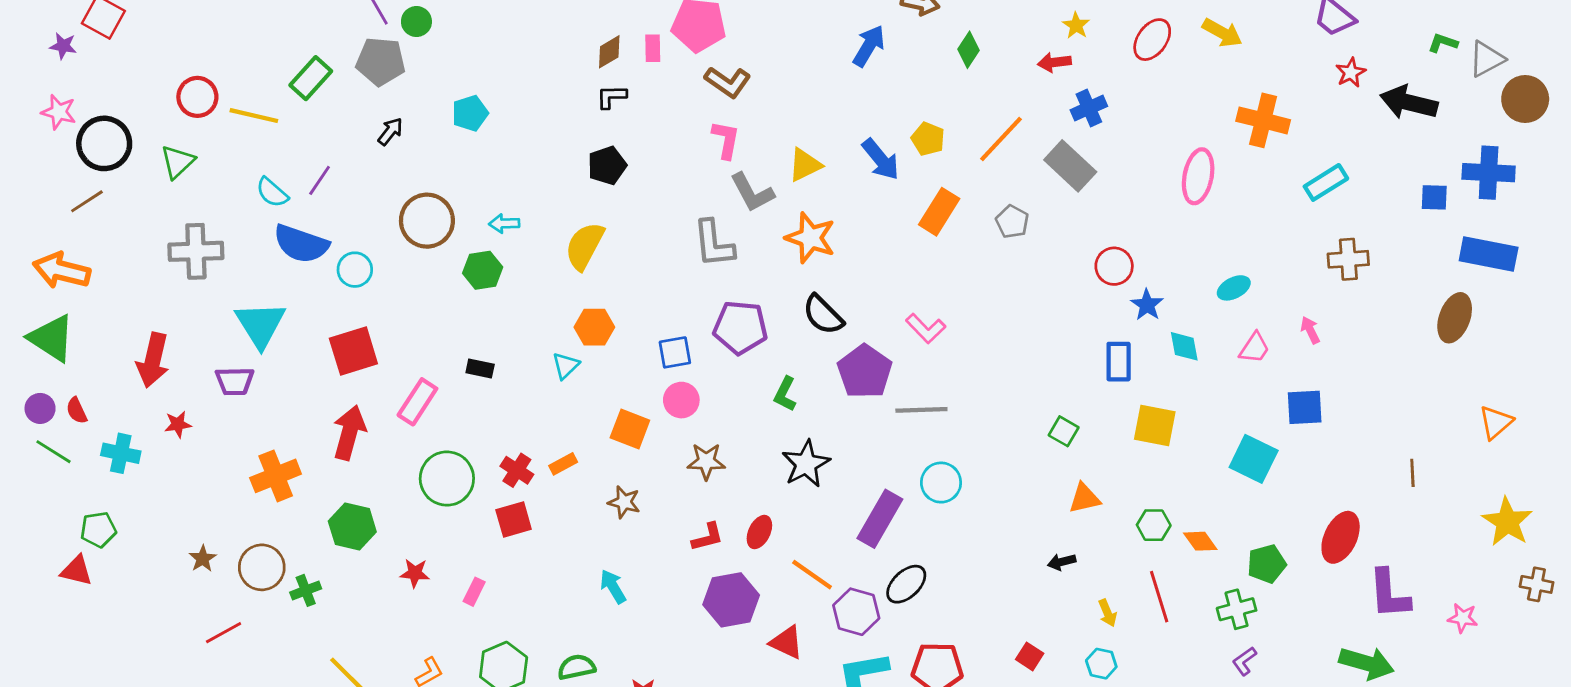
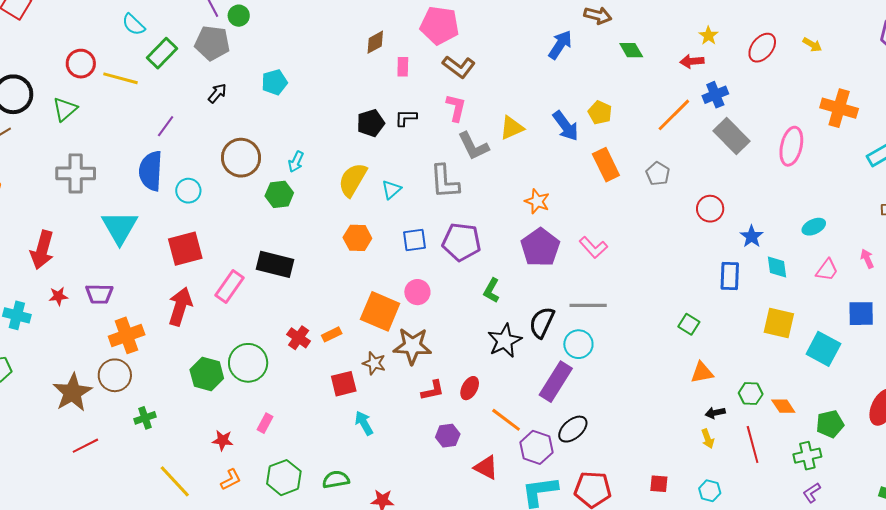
yellow arrow: (1222, 33) -> (812, 45), size x0.7
pink rectangle: (653, 48) -> (403, 67), moved
green diamond: (969, 50) -> (631, 50), turned -65
black L-shape: (611, 97) -> (406, 118), moved
orange line: (1001, 139) -> (674, 115), moved
gray rectangle: (1070, 166) -> (732, 136), moved
cyan semicircle: (272, 192) -> (134, 25), moved
orange rectangle: (939, 212) -> (606, 165), turned -60
cyan arrow: (504, 223) -> (296, 162), turned -65
orange star: (810, 238) -> (537, 201), moved, size x0.7
blue semicircle: (301, 244) -> (151, 171), turned 72
red circle: (1114, 266) -> (710, 209), moved
black semicircle: (823, 315) -> (542, 322), moved, turned 68
blue square: (675, 352) -> (414, 240), moved
cyan triangle: (566, 366) -> (391, 190), moved
black rectangle: (480, 368) -> (275, 264), size x1.8
purple pentagon: (865, 372) -> (540, 247), moved
purple trapezoid: (235, 381) -> (99, 294), moved
yellow square: (1155, 425) -> (779, 323), moved
orange square: (630, 429) -> (380, 311), size x1.4
brown star: (706, 461) -> (412, 346), moved, size x1.4
green circle: (447, 479) -> (248, 363), moved
cyan circle: (941, 483) -> (578, 344), moved
red square: (514, 519) -> (344, 384), moved
green hexagon: (352, 526) -> (207, 374), moved
brown star: (203, 559) -> (72, 392), size x2.0
black arrow: (1062, 562) -> (715, 413), moved
brown circle: (262, 567) -> (115, 375), moved
red star: (415, 573) -> (223, 440), moved
purple hexagon: (731, 600) -> (448, 436), size x0.6
yellow arrow: (1107, 613) -> (708, 439), moved
red square: (1030, 656) -> (659, 484), turned -30

